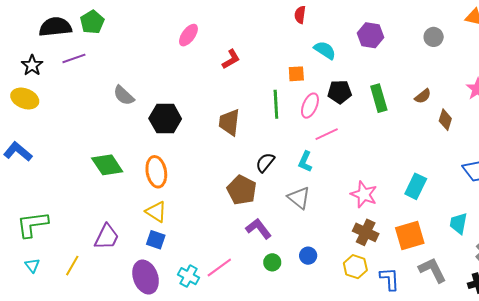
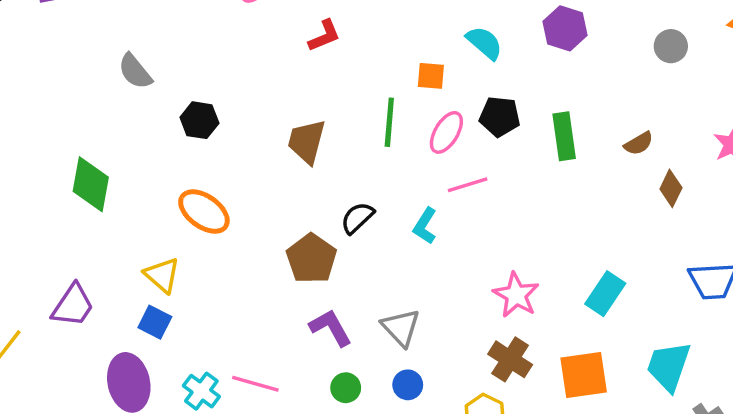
black hexagon: (165, 119) -> (199, 120), size x0.7
green diamond: (107, 165) -> (91, 184), turned 36
orange ellipse: (156, 172) -> (204, 212), moved, turned -52
gray triangle: (299, 198) -> (401, 327), moved
cyan trapezoid: (458, 223) -> (669, 366), size x1.4
pink line: (219, 267) -> (255, 384), turned 44

